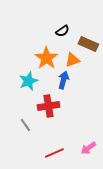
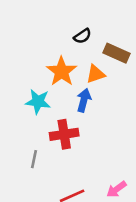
cyan star: (28, 81) -> (38, 102), turned 30
gray line: (25, 125) -> (34, 159), turned 48

